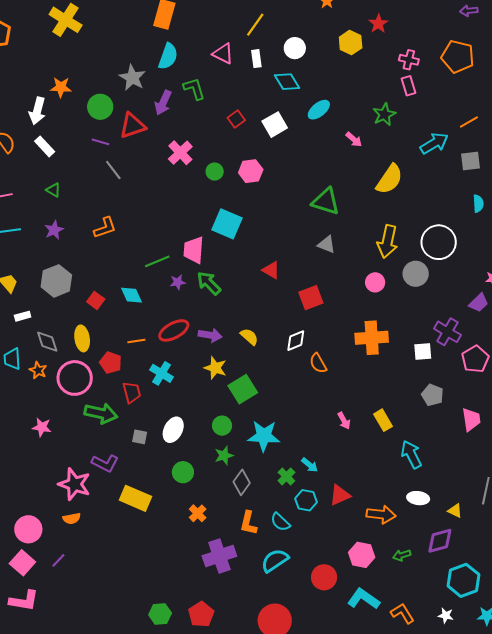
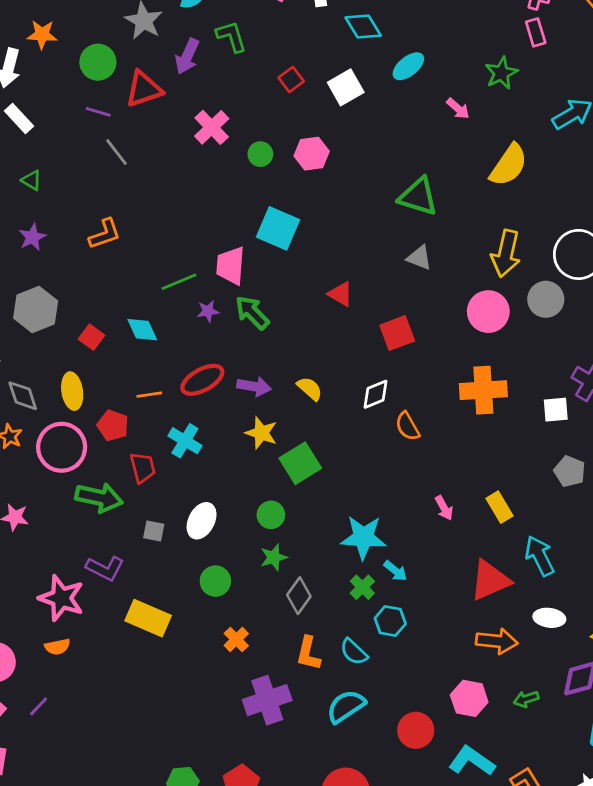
pink circle: (375, 282) -> (488, 312), size x1.5
cyan star: (264, 436) -> (363, 537), moved
red triangle: (340, 495) -> (490, 580), moved, size x1.4

